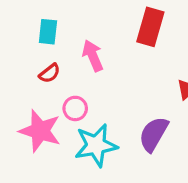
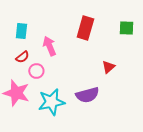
pink circle: (75, 108) -> (36, 71), moved
purple semicircle: (154, 134) -> (87, 95), turned -135

